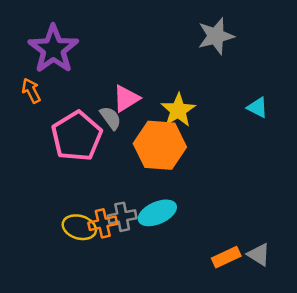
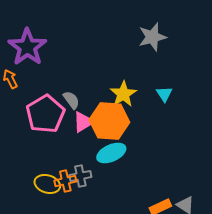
pink triangle: (126, 98) -> (83, 122), moved
cyan triangle: (257, 108) -> (164, 94), moved, turned 30
cyan ellipse: (157, 213) -> (111, 153), moved

